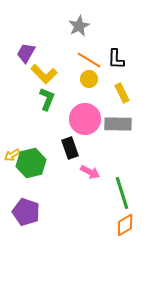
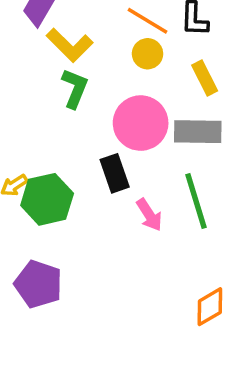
pink arrow: (90, 172) -> (149, 215), turned 30
green line: (122, 193) -> (196, 201), moved

